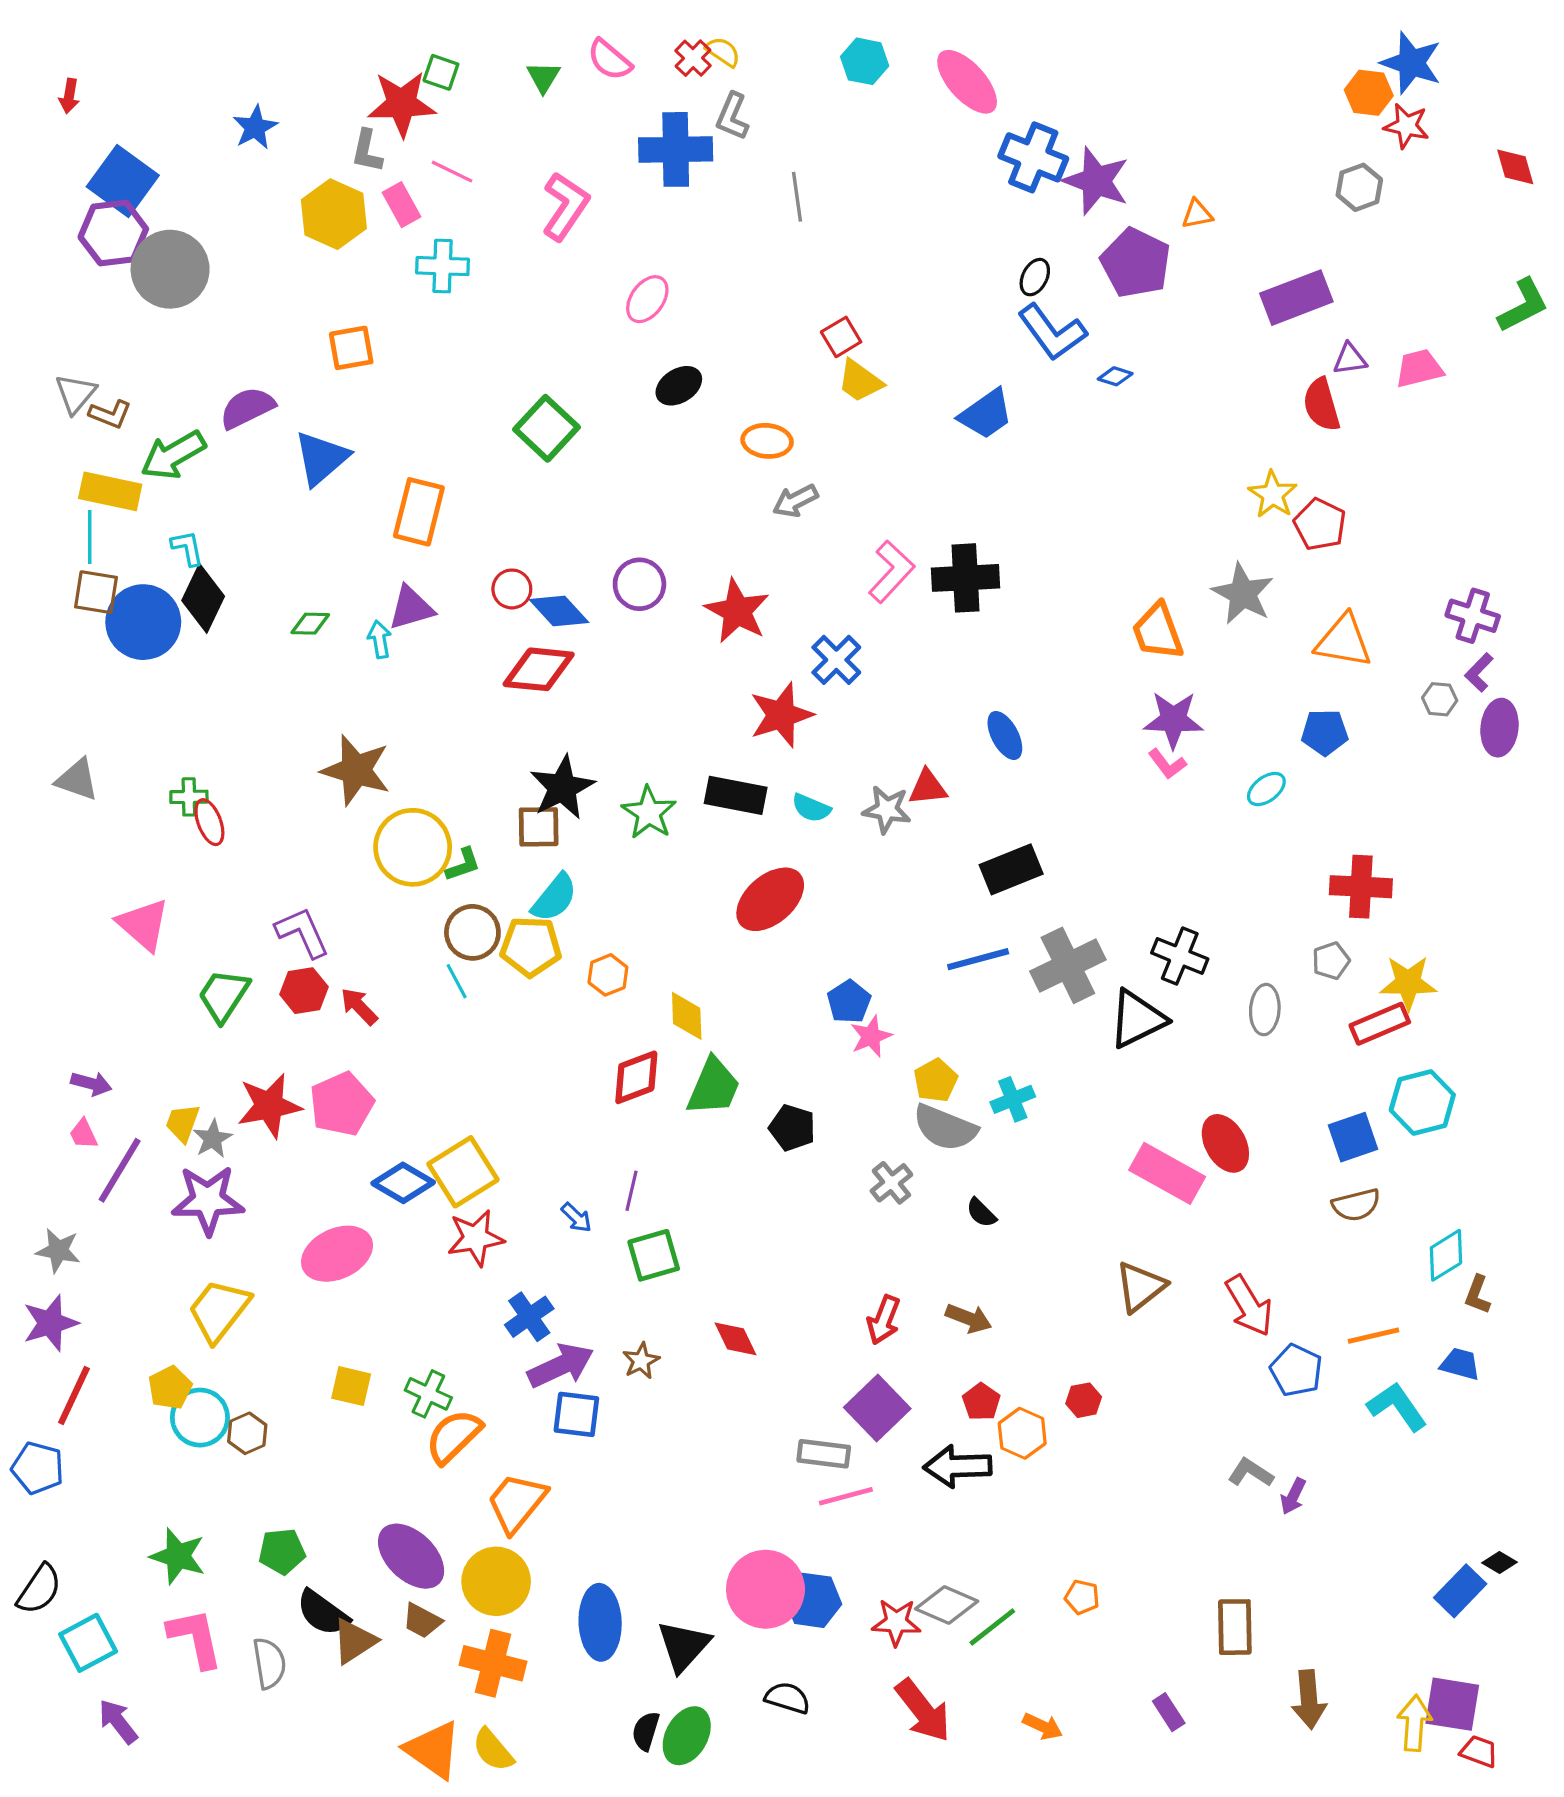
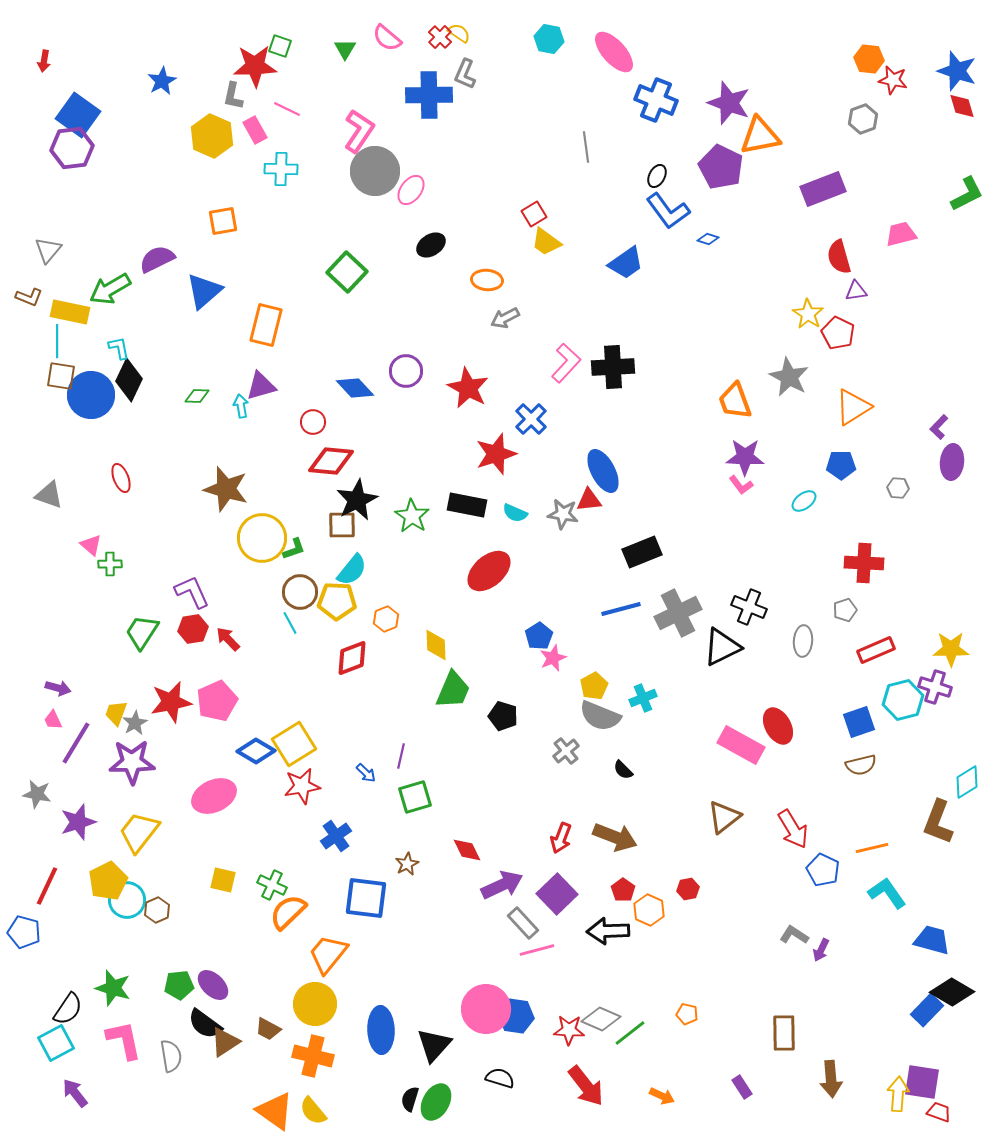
blue star: (1411, 63) -> (957, 71), moved
purple star: (1096, 181) -> (729, 103), moved
gray line: (797, 197) -> (586, 147), moved
orange triangle: (1197, 214) -> (760, 136), size x2.0
gray circle: (170, 269) -> (375, 171), moved
purple triangle: (1350, 359) -> (856, 291), moved
brown L-shape: (110, 414) -> (29, 297), moved
red circle: (512, 589) -> (313, 422), moved
purple cross: (1473, 616) -> (935, 687), moved
orange triangle: (1344, 641) -> (853, 407), turned -42
red diamond: (539, 669) -> (331, 461), moved
gray hexagon: (1440, 699) -> (898, 488), moved
blue ellipse: (1005, 735) -> (603, 471), moved, size x1.4
green cross: (189, 797) -> (110, 564), moved
red ellipse: (209, 822) -> (121, 478), moved
pink triangle: (143, 924) -> (91, 545), moved, size x0.6
yellow star: (1408, 983) -> (951, 649), moved
red diamond: (636, 1077) -> (352, 658), moved
cyan diamond: (1446, 1255) -> (967, 782), moved
brown L-shape: (1477, 1295) -> (938, 822), size x1.8
brown arrow: (969, 1318) -> (615, 837), size x1.5
purple star: (50, 1323) -> (78, 822), moved
blue trapezoid: (1460, 1364) -> (932, 940), moved, size x1.4
purple arrow: (561, 1366) -> (502, 885), moved
yellow pentagon: (170, 1388) -> (108, 881), size x1.4
blue square: (576, 1414) -> (366, 898), size x1.4
gray rectangle: (824, 1454) -> (523, 923), turned 40
purple ellipse: (411, 1556) -> (213, 985), moved, size x0.7
black diamond: (1500, 1562) -> (952, 992), size x2.0
black semicircle: (39, 1589) -> (68, 1009), moved

